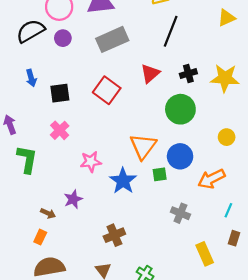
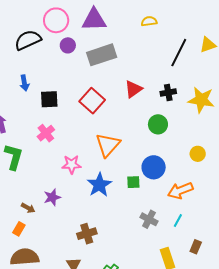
black line: (171, 31) -> (179, 53), moved
purple circle: (63, 38) -> (68, 45), moved
green circle: (180, 109) -> (158, 124), size x0.7
orange triangle: (143, 146) -> (108, 145), moved
cyan line: (228, 210) -> (178, 221), moved

